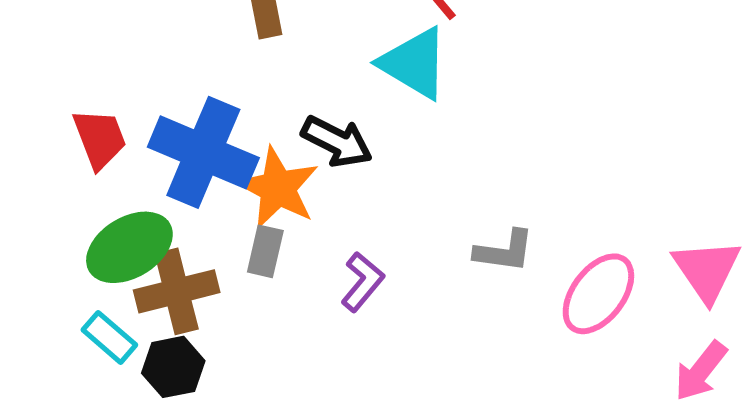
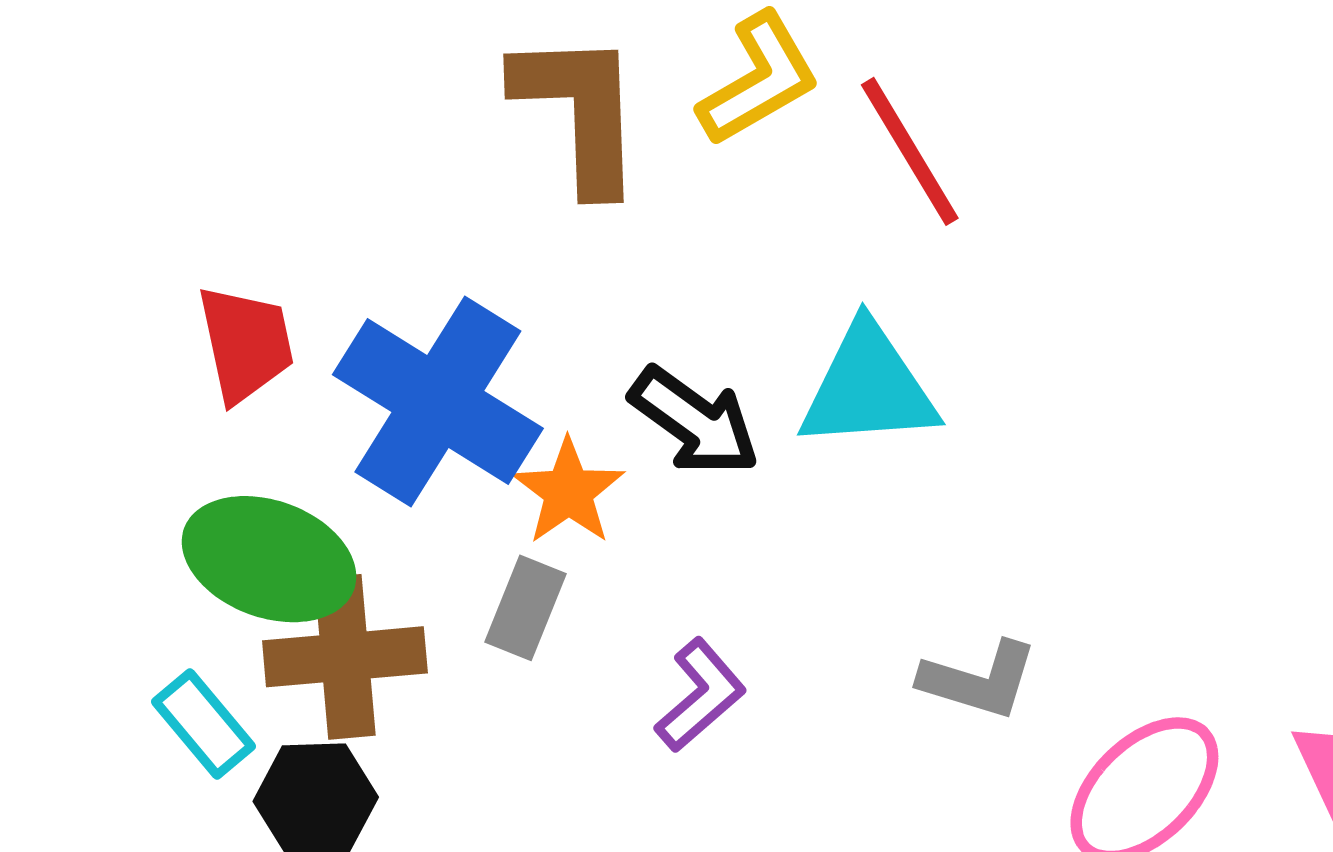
cyan triangle: (414, 63) -> (868, 387), moved, turned -44
orange star: (278, 188) -> (568, 491), size x0.7
green ellipse: (129, 247) -> (269, 559), turned 42

